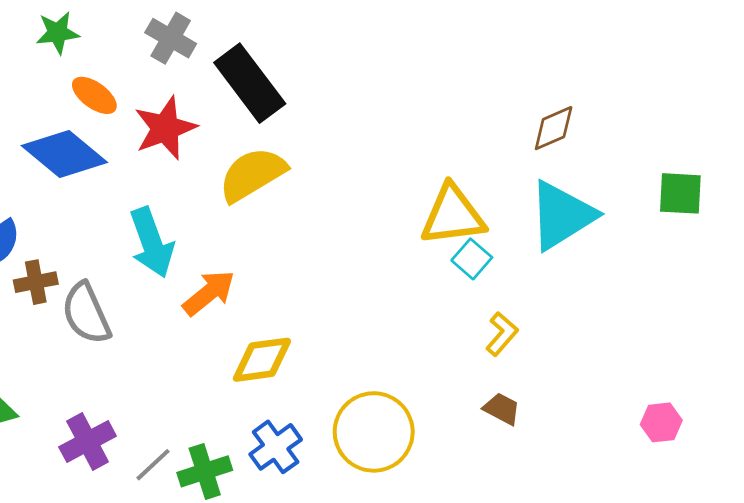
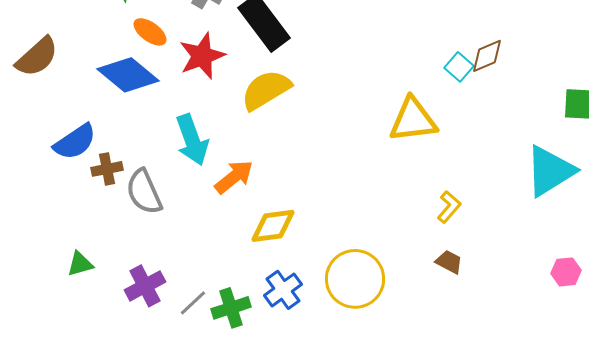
cyan triangle: (562, 215) -> (550, 171), moved
cyan square: (472, 259) -> (459, 67), moved

